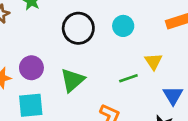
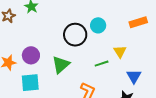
black circle: (78, 28) -> (75, 35), moved

